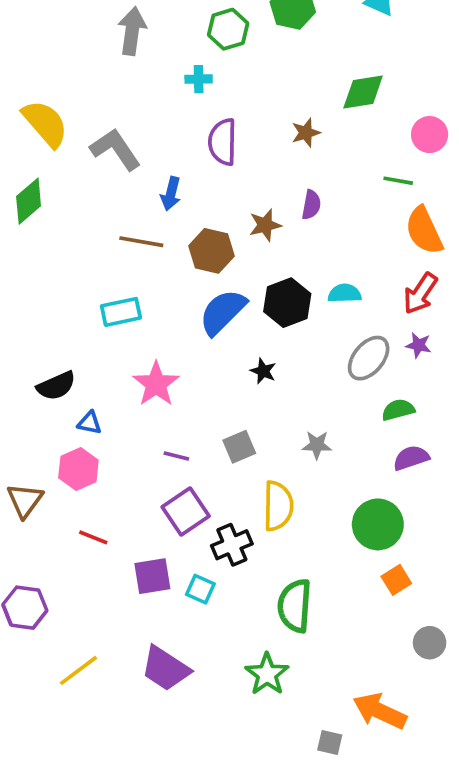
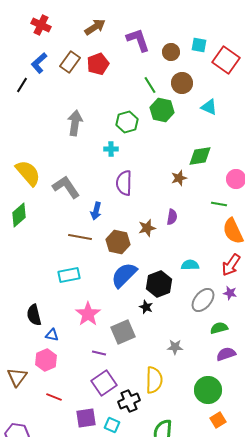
brown star: (306, 133) -> (179, 178), moved
black hexagon: (287, 303) -> (159, 284), moved
black semicircle: (56, 386) -> (34, 315), turned 100
gray square: (239, 447) -> (123, 332), moved, size x1.4

